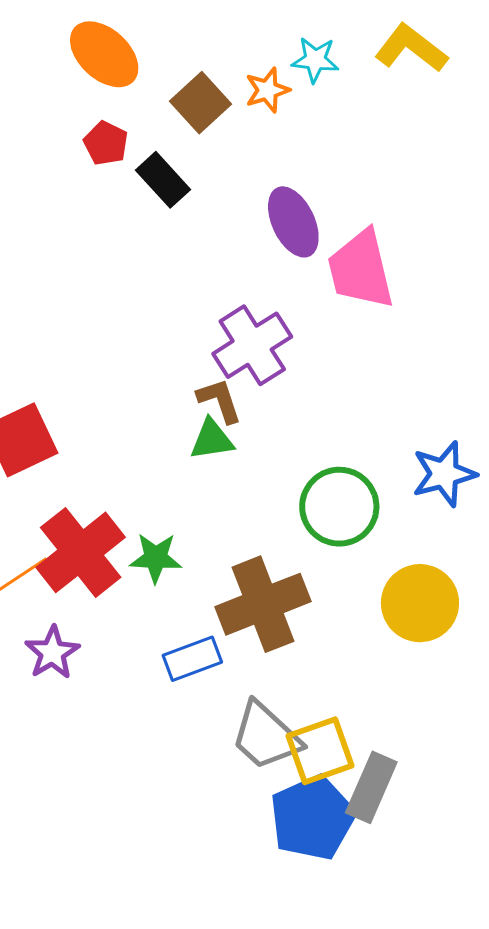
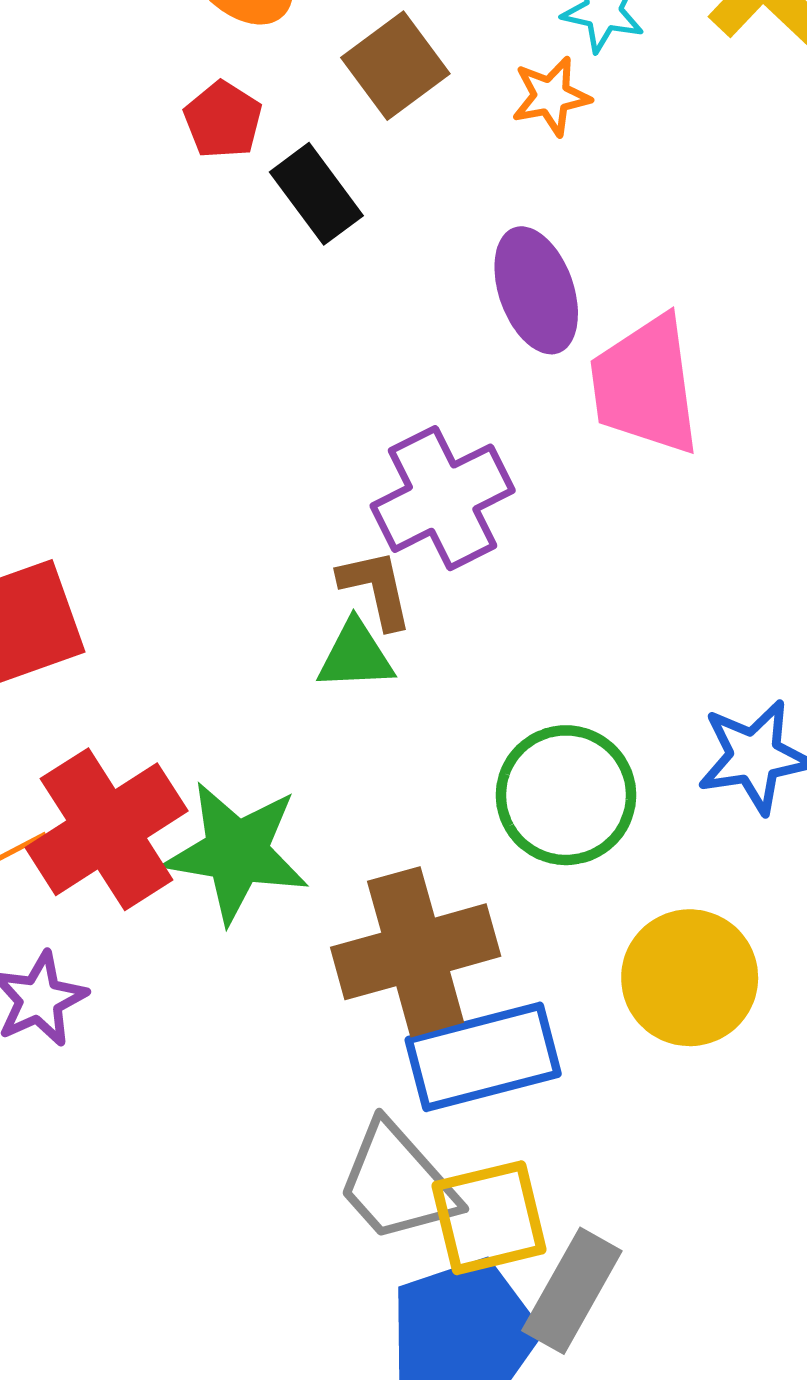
orange star: (267, 90) -> (551, 96), moved
green star: (156, 558) -> (237, 852), size x1.6
blue rectangle: (192, 659) -> (483, 1057), moved, size x1.5

